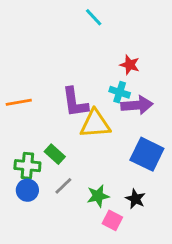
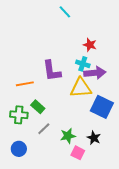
orange line: (19, 102) -> (25, 84), moved
yellow triangle: (95, 124) -> (81, 88), moved
blue circle: (27, 190) -> (19, 149), moved

